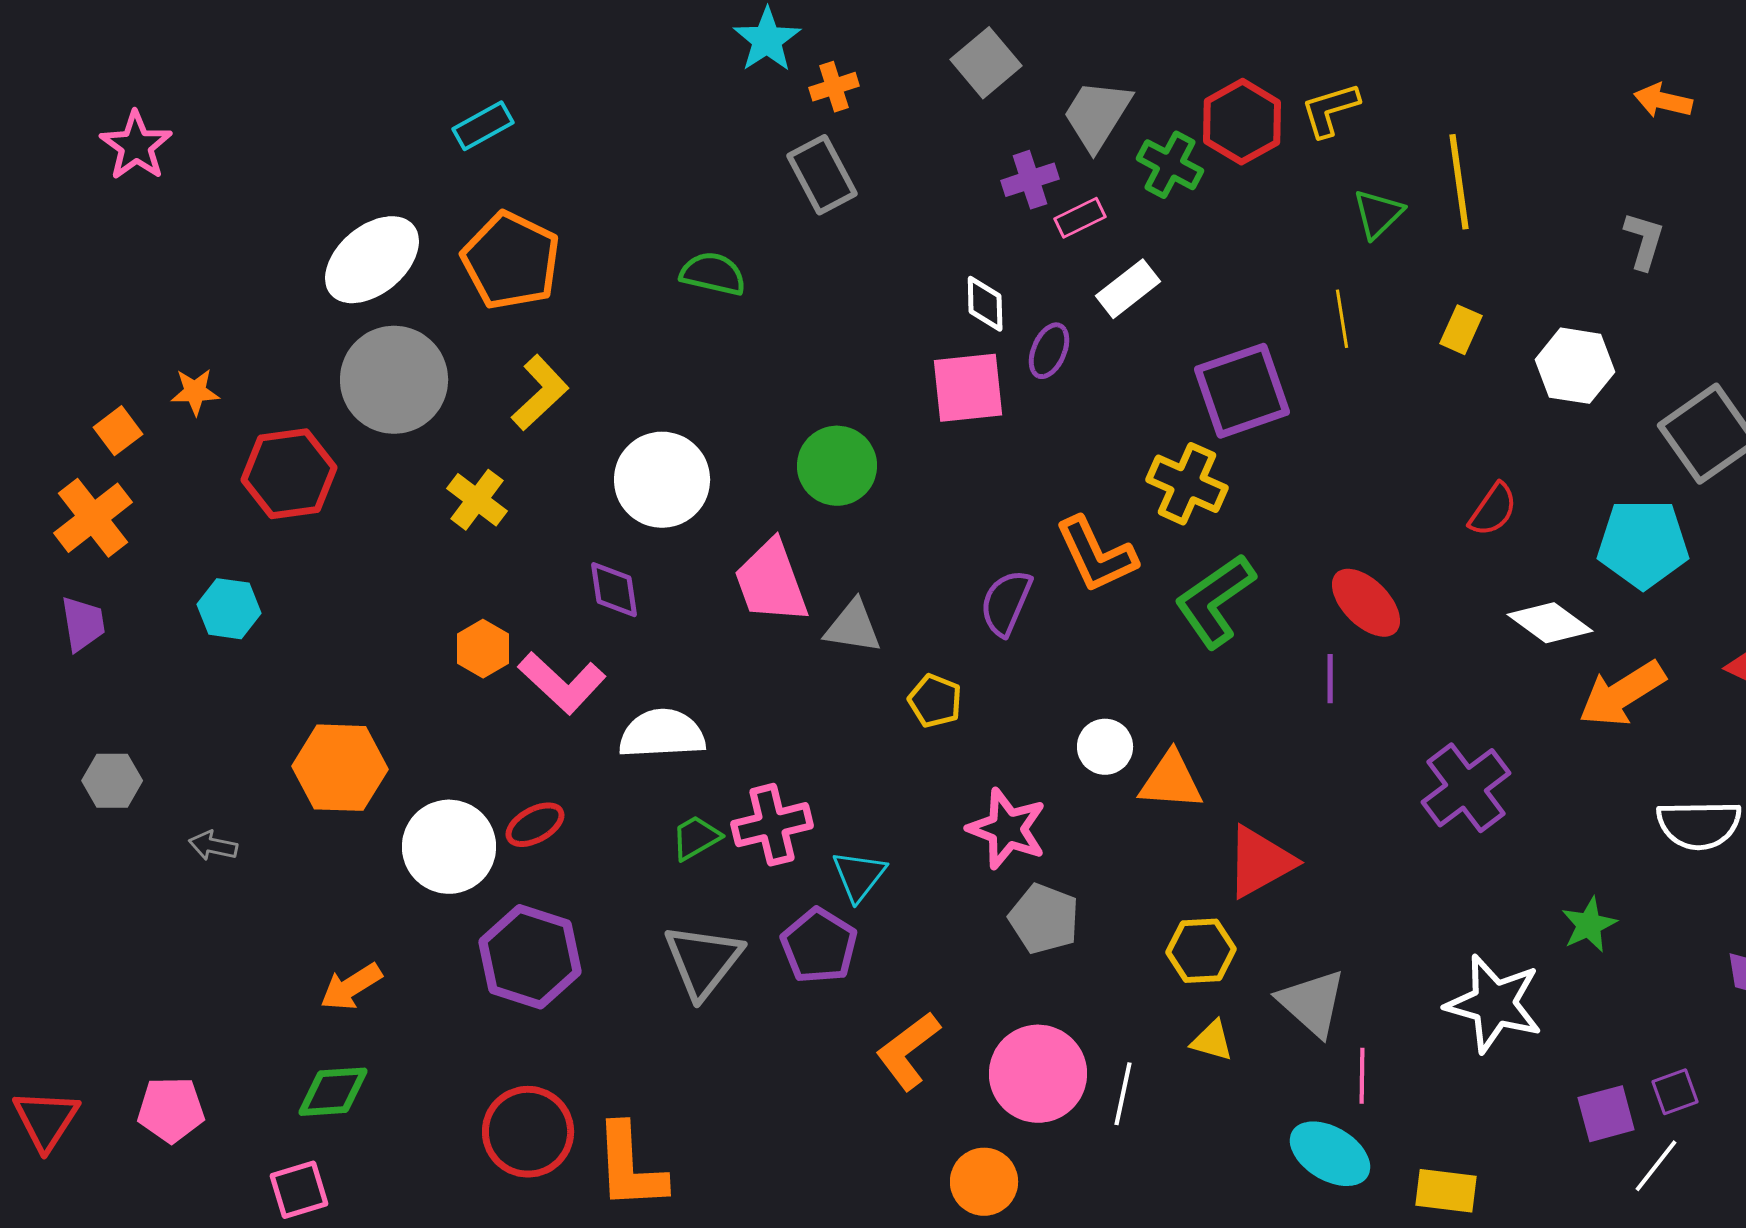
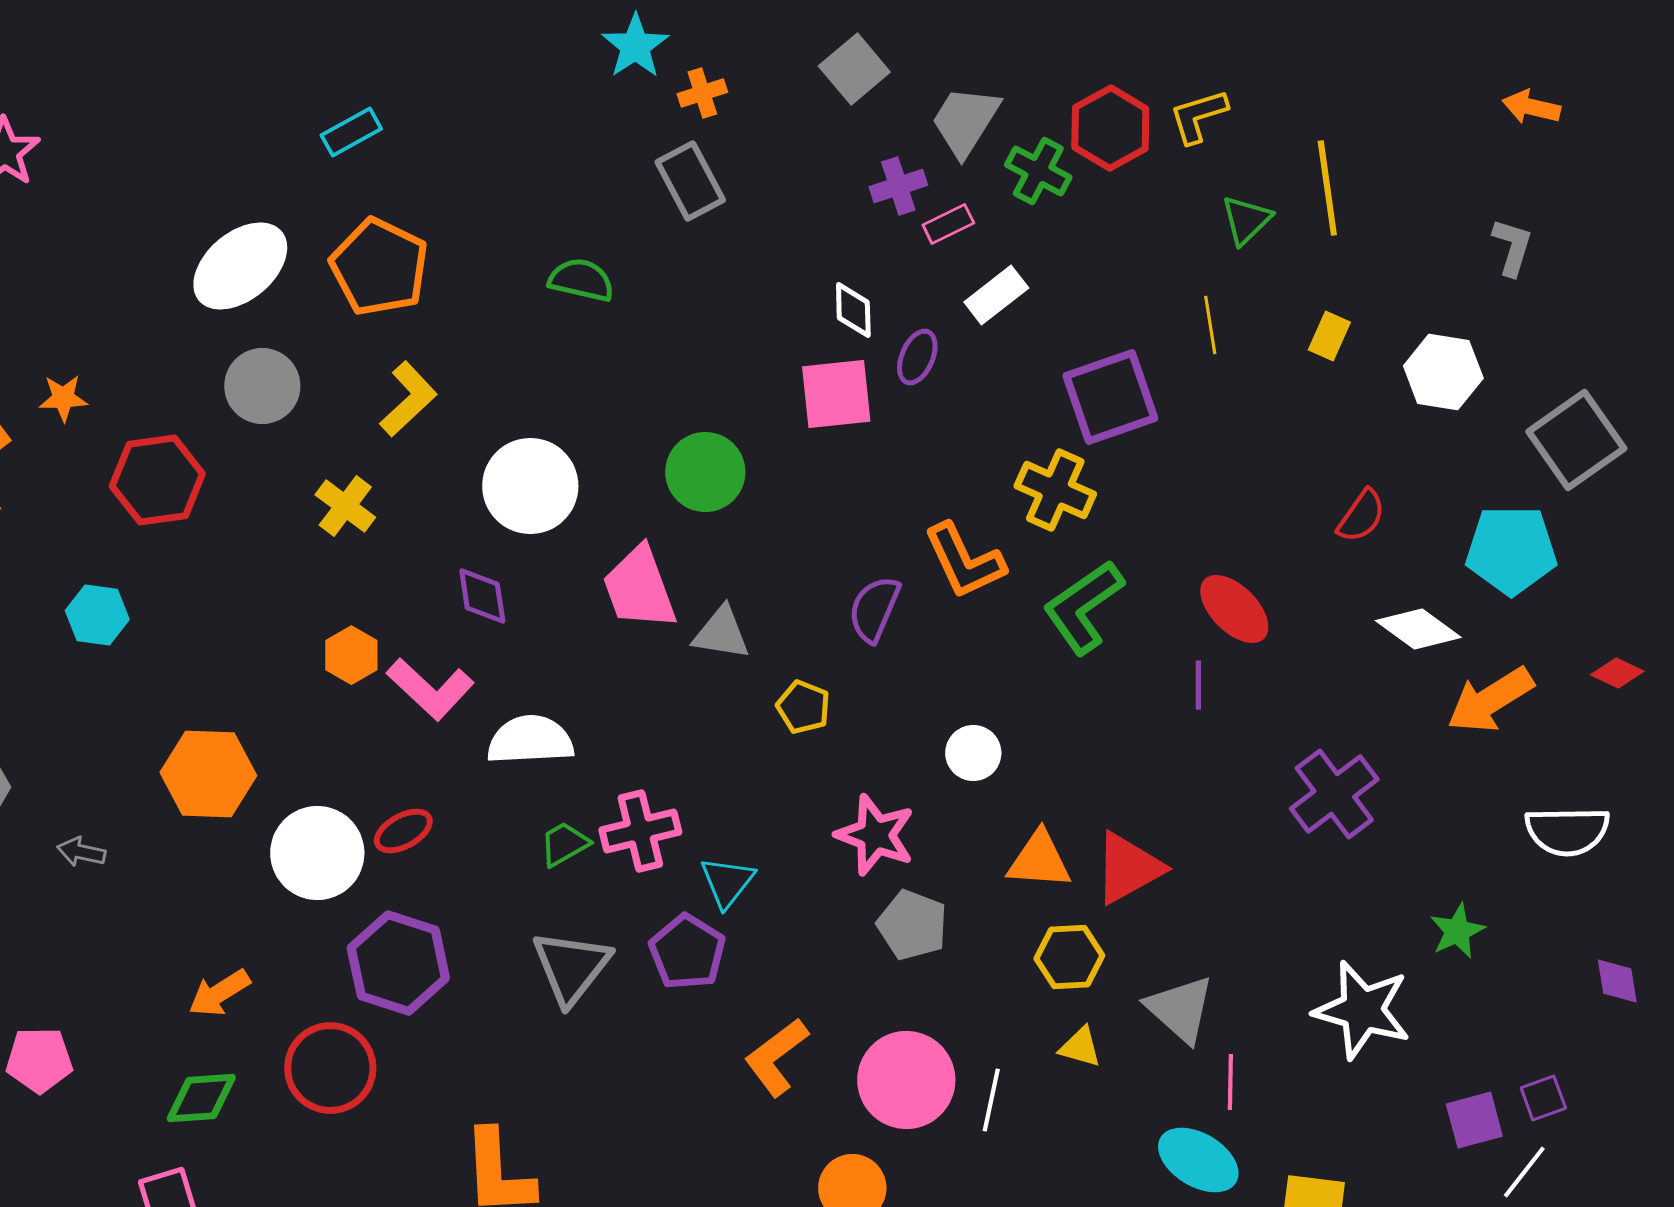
gray circle: (394, 380) -> (262, 386), size x0.7
orange triangle: (1171, 781) -> (1039, 860), moved
pink pentagon: (171, 1110) -> (39, 1060), moved
red circle: (528, 1132) -> (330, 1068), moved

